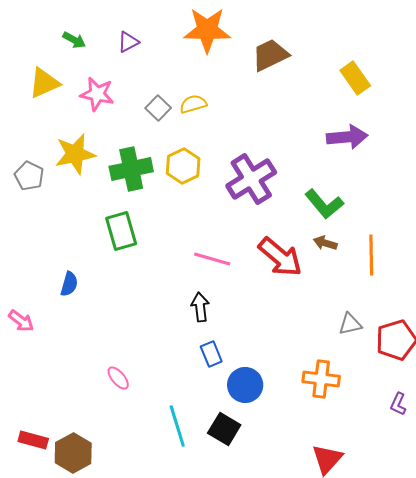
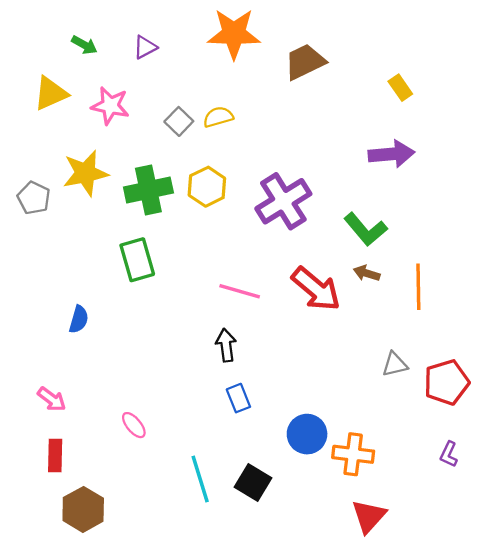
yellow rectangle: (355, 78) -> (400, 88), size x0.7
pink arrow: (21, 321) -> (52, 399), moved
orange cross: (321, 379) -> (353, 454), moved
blue circle: (245, 385) -> (307, 434), moved
red rectangle: (33, 440) -> (55, 455), moved, turned 76

